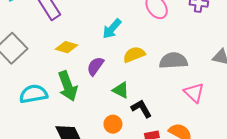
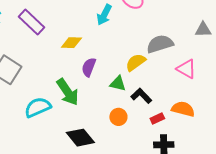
cyan arrow: (112, 29) -> (104, 15), moved
yellow diamond: (66, 47) -> (71, 43), moved
yellow semicircle: (134, 54) -> (136, 62), moved

